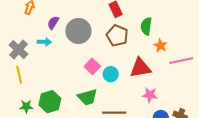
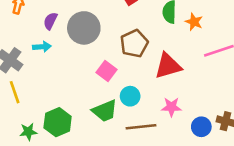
brown pentagon: (117, 36) -> (134, 44), moved, turned 30
orange star: (160, 46) -> (194, 22), moved
cyan circle: (111, 74) -> (130, 96), moved
pink star: (150, 95) -> (171, 107), moved

